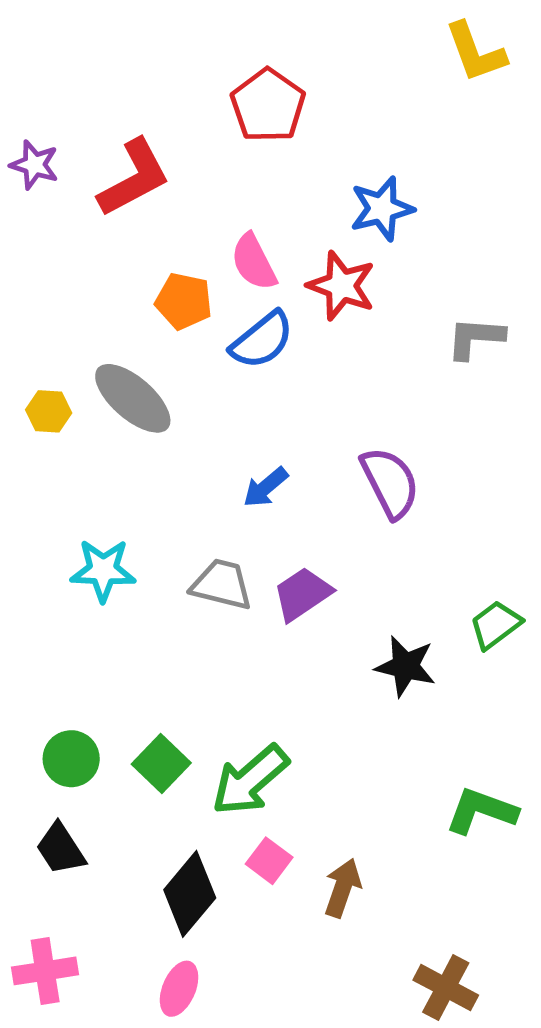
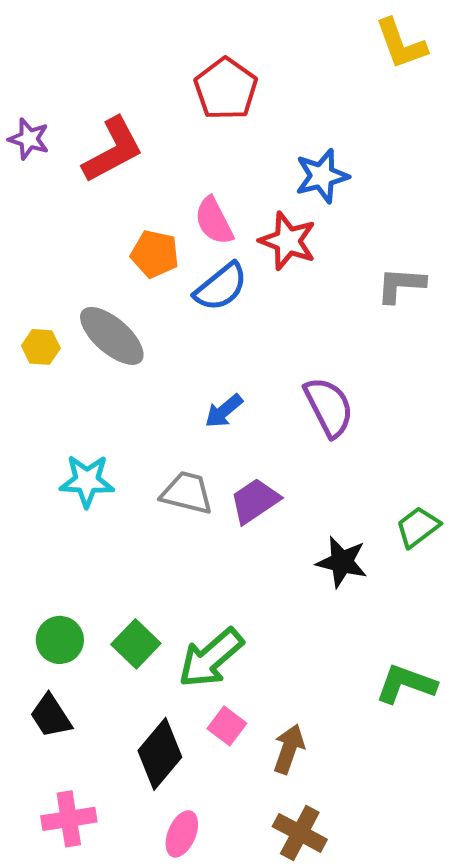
pink cross: (45, 971) -> (69, 819), moved
brown cross: (446, 988) -> (300, 833), moved
pink ellipse: (179, 989) -> (182, 834), moved

